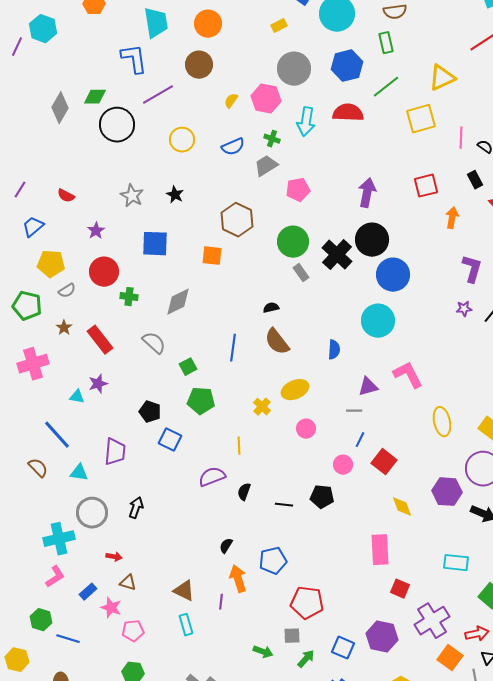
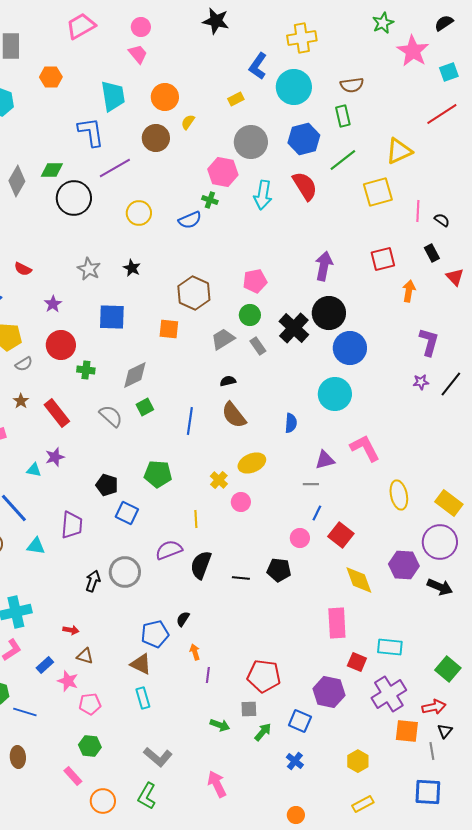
yellow semicircle: (231, 101) -> (188, 122), moved
red semicircle: (348, 113) -> (305, 186), turned 56
green cross: (272, 139) -> (210, 200), moved
gray trapezoid: (266, 166) -> (223, 339), moved
pink pentagon: (298, 190) -> (255, 281), moved
green circle: (293, 242) -> (250, 315), size x0.7
green square: (188, 367) -> (145, 407), moved
pink circle: (306, 429) -> (241, 502), moved
black semicircle: (244, 492) -> (201, 565), size x1.6
yellow diamond: (402, 507) -> (359, 580), size x1.4
gray circle: (92, 513) -> (125, 572), moved
blue pentagon: (273, 561) -> (155, 634), moved
cyan rectangle: (456, 563) -> (390, 647), moved
orange arrow: (238, 579) -> (195, 652), size x0.6
purple line: (221, 602) -> (208, 675), moved
purple hexagon: (382, 637) -> (329, 692), moved
orange square: (450, 658) -> (407, 731), turned -30

